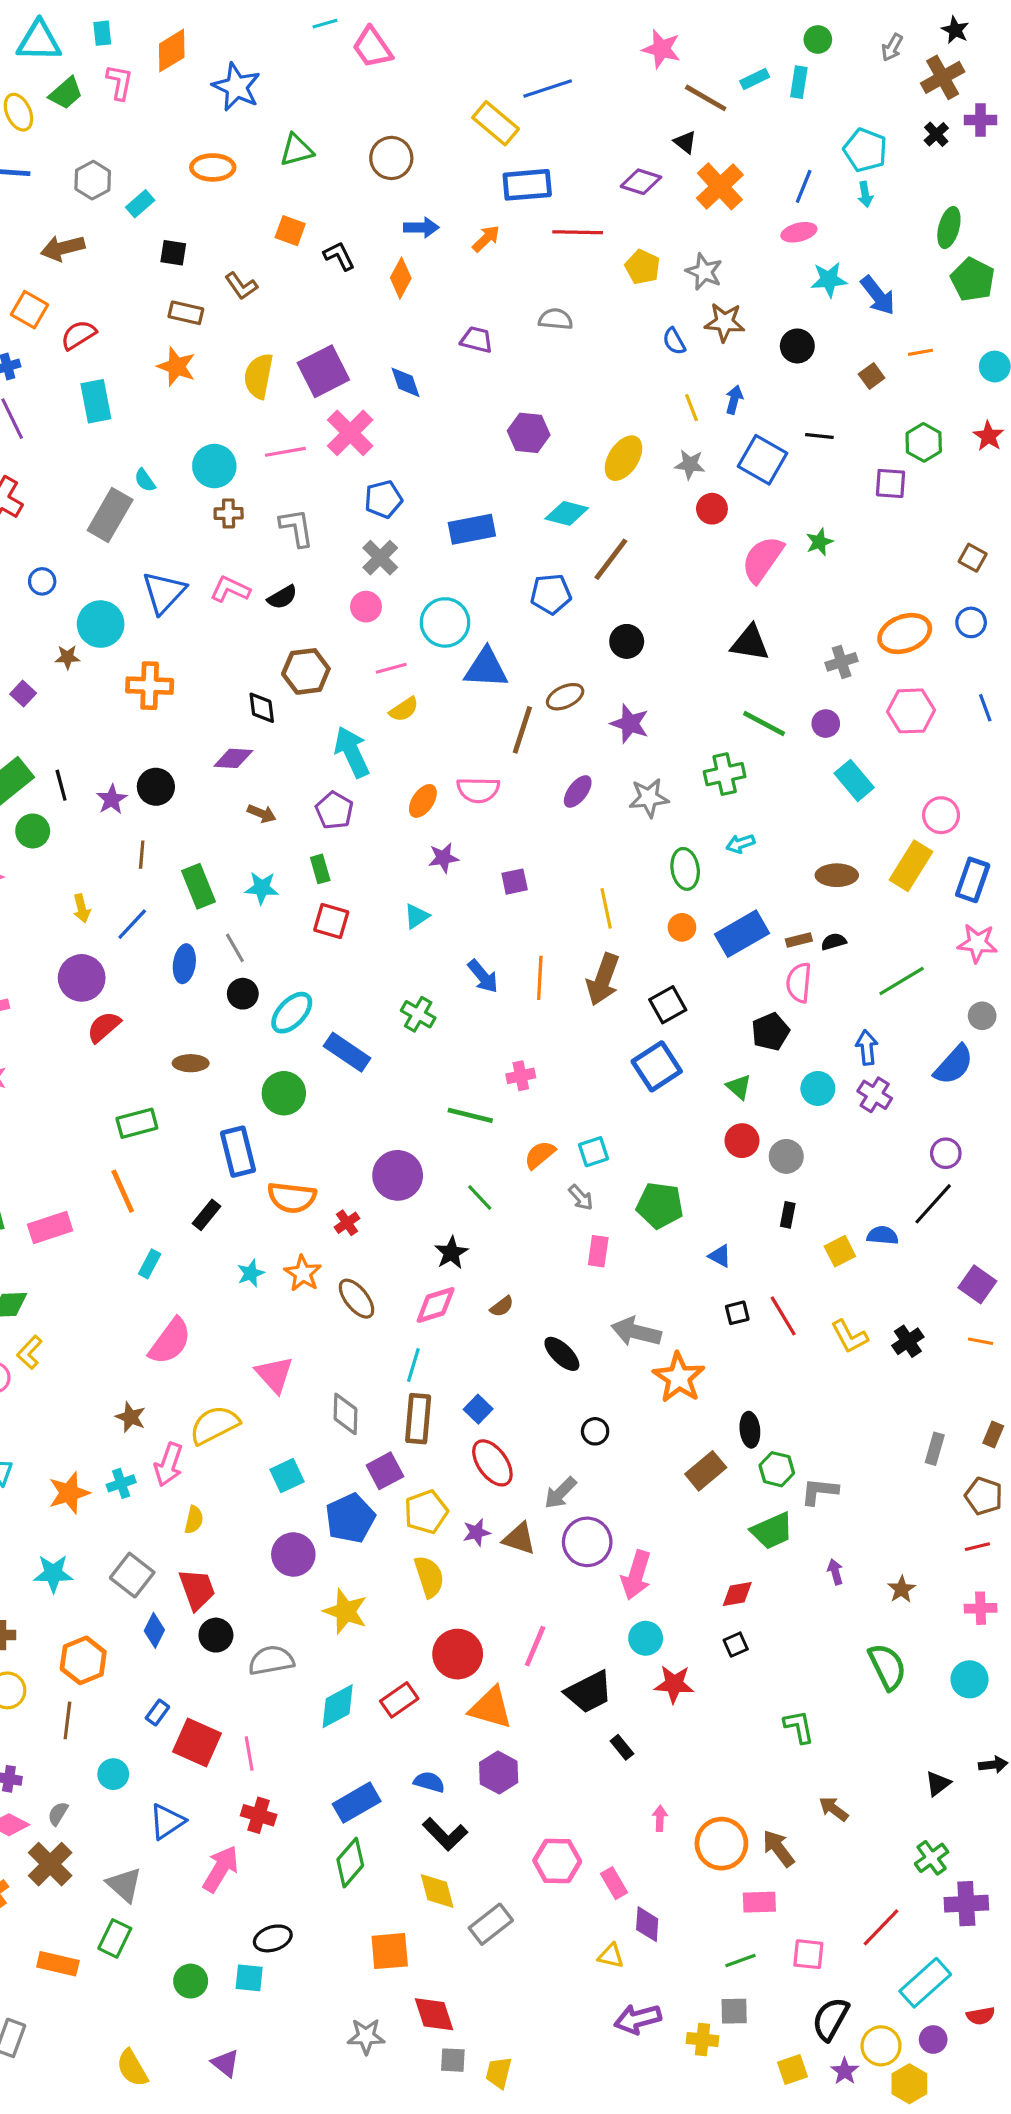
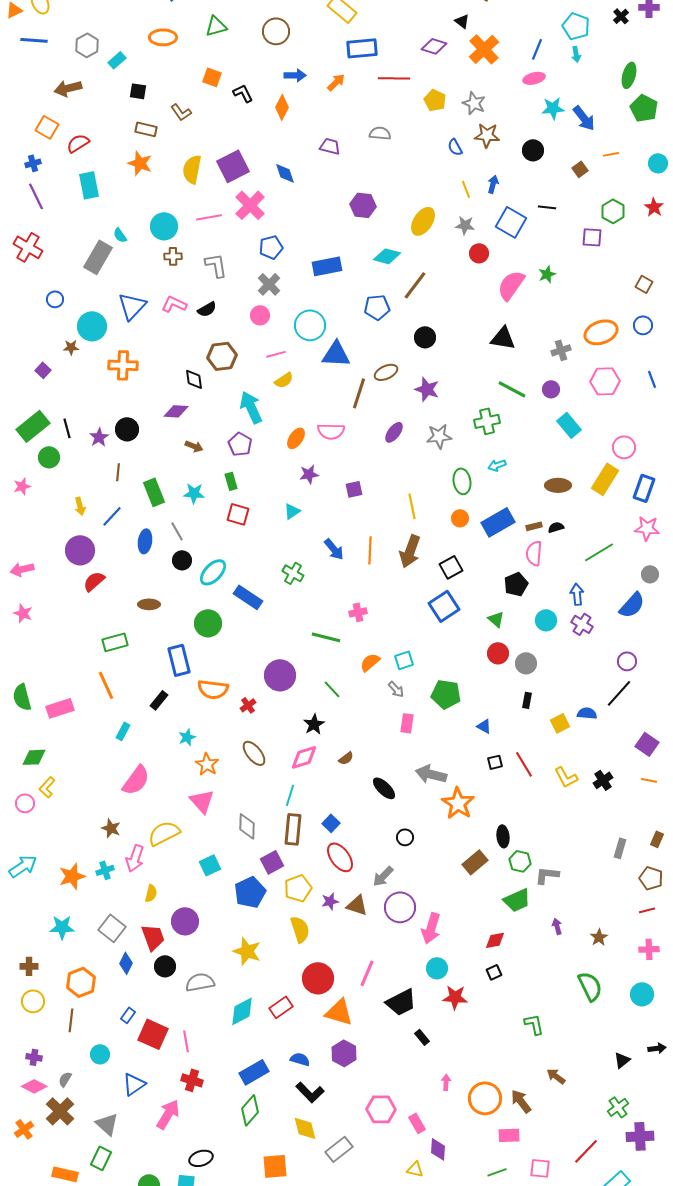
orange star: (303, 1273) -> (207, 764), moved
purple circle: (293, 1555) -> (185, 921), moved

